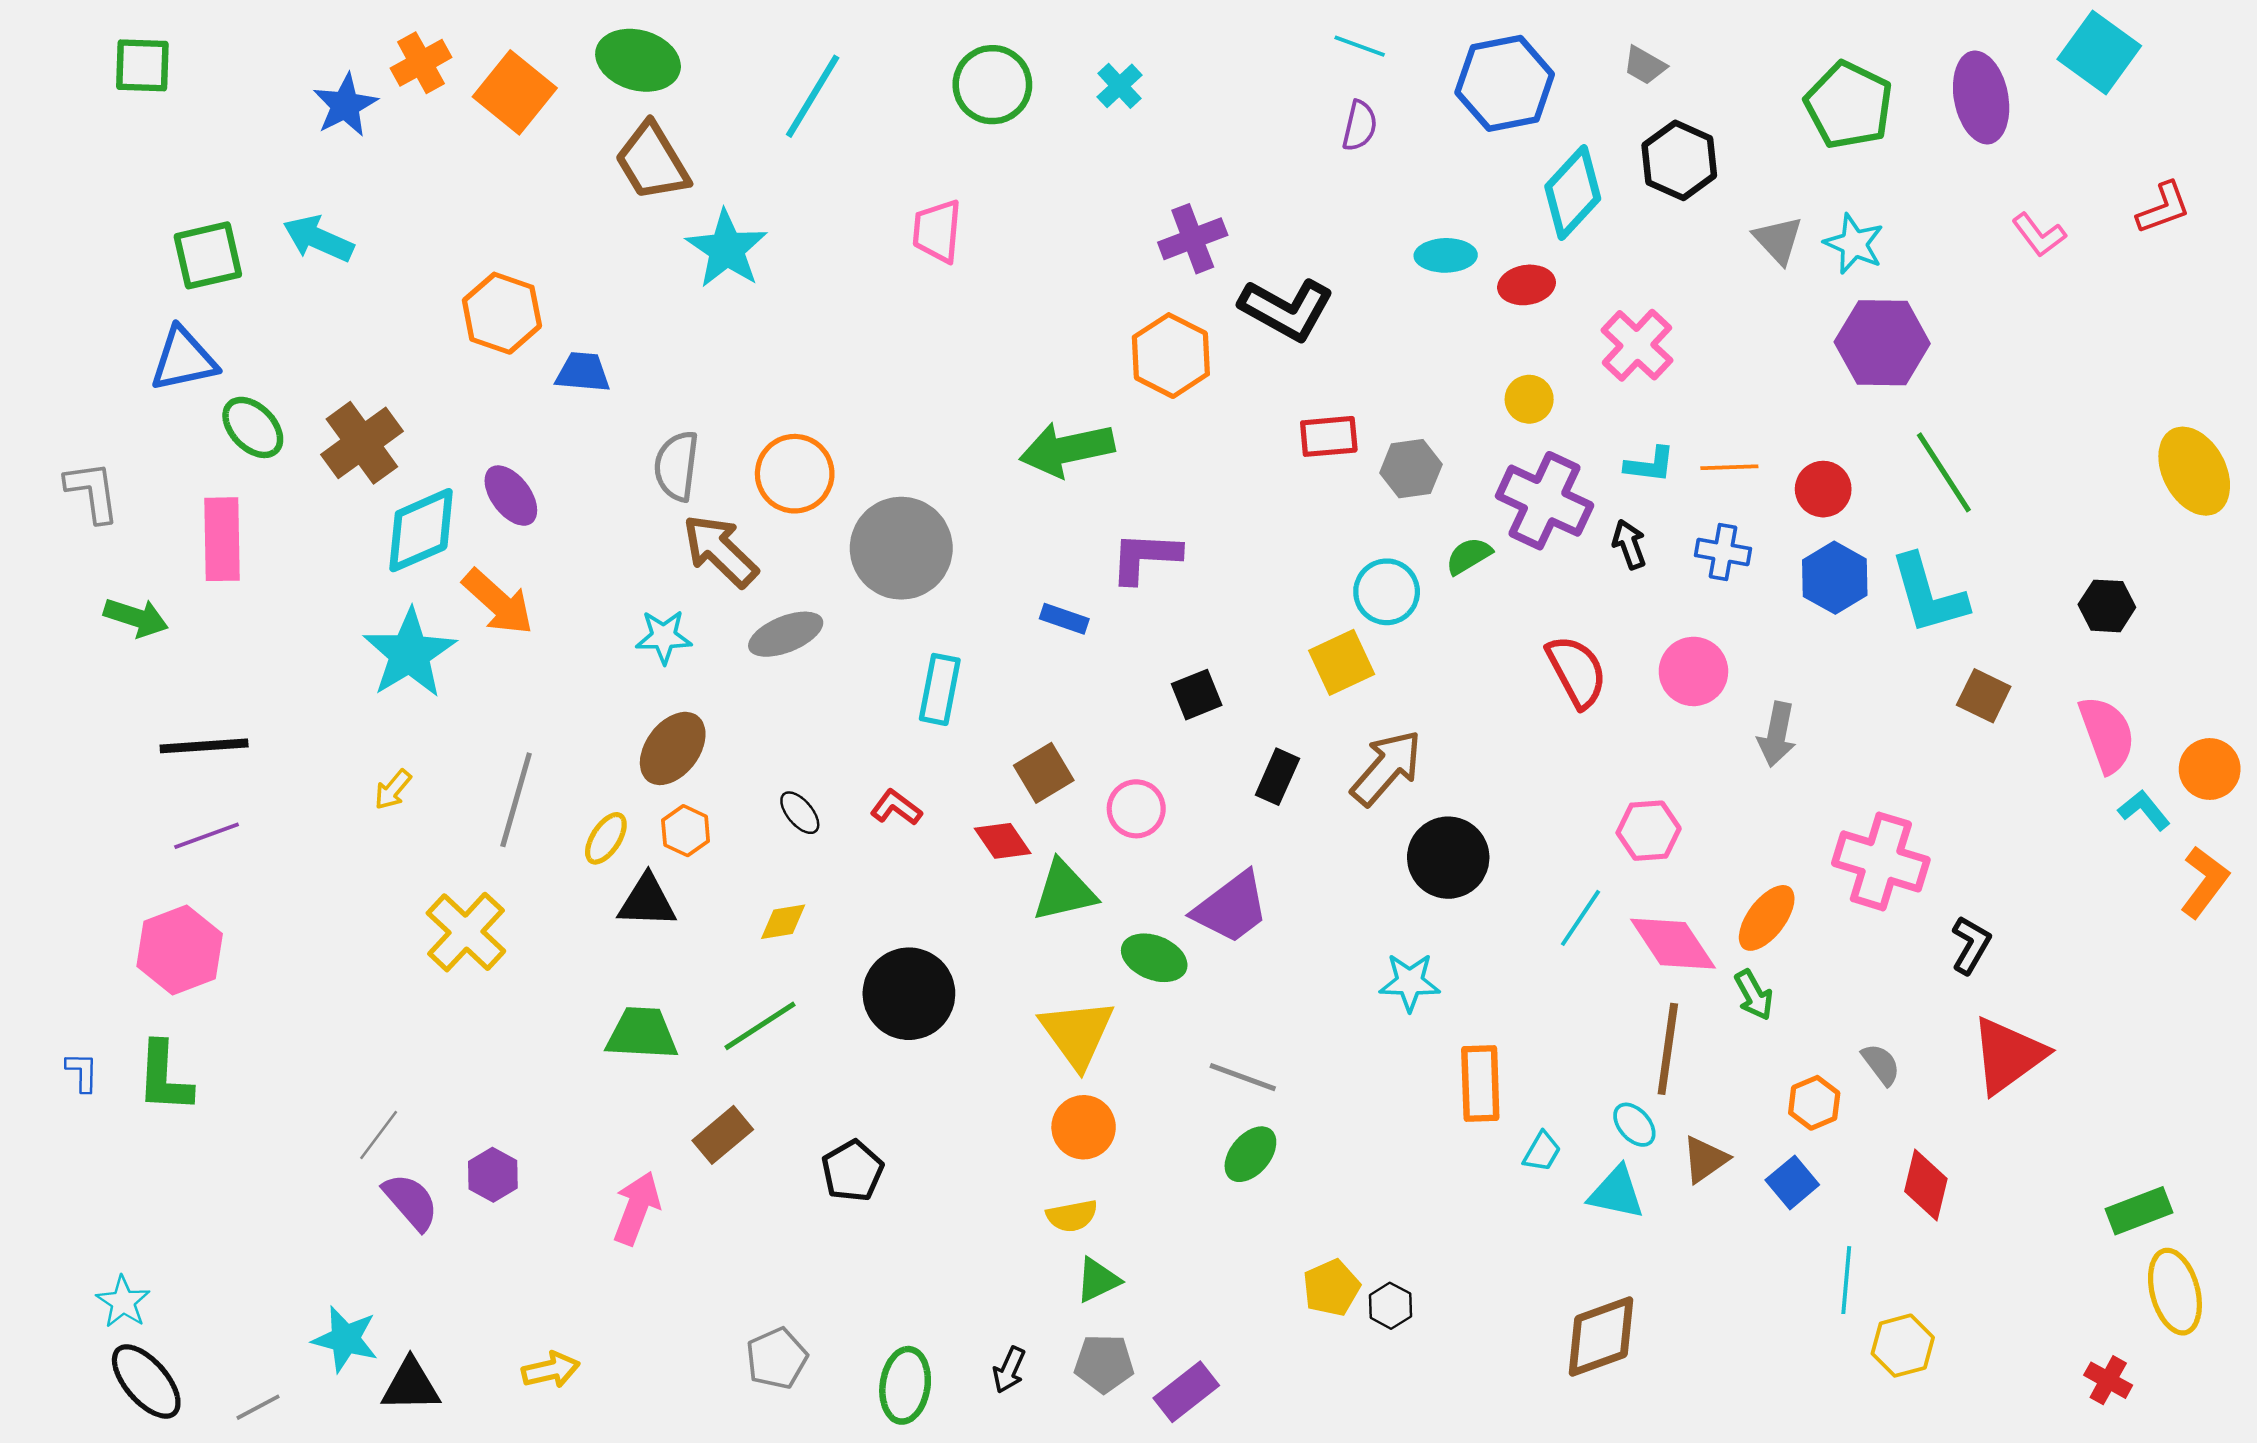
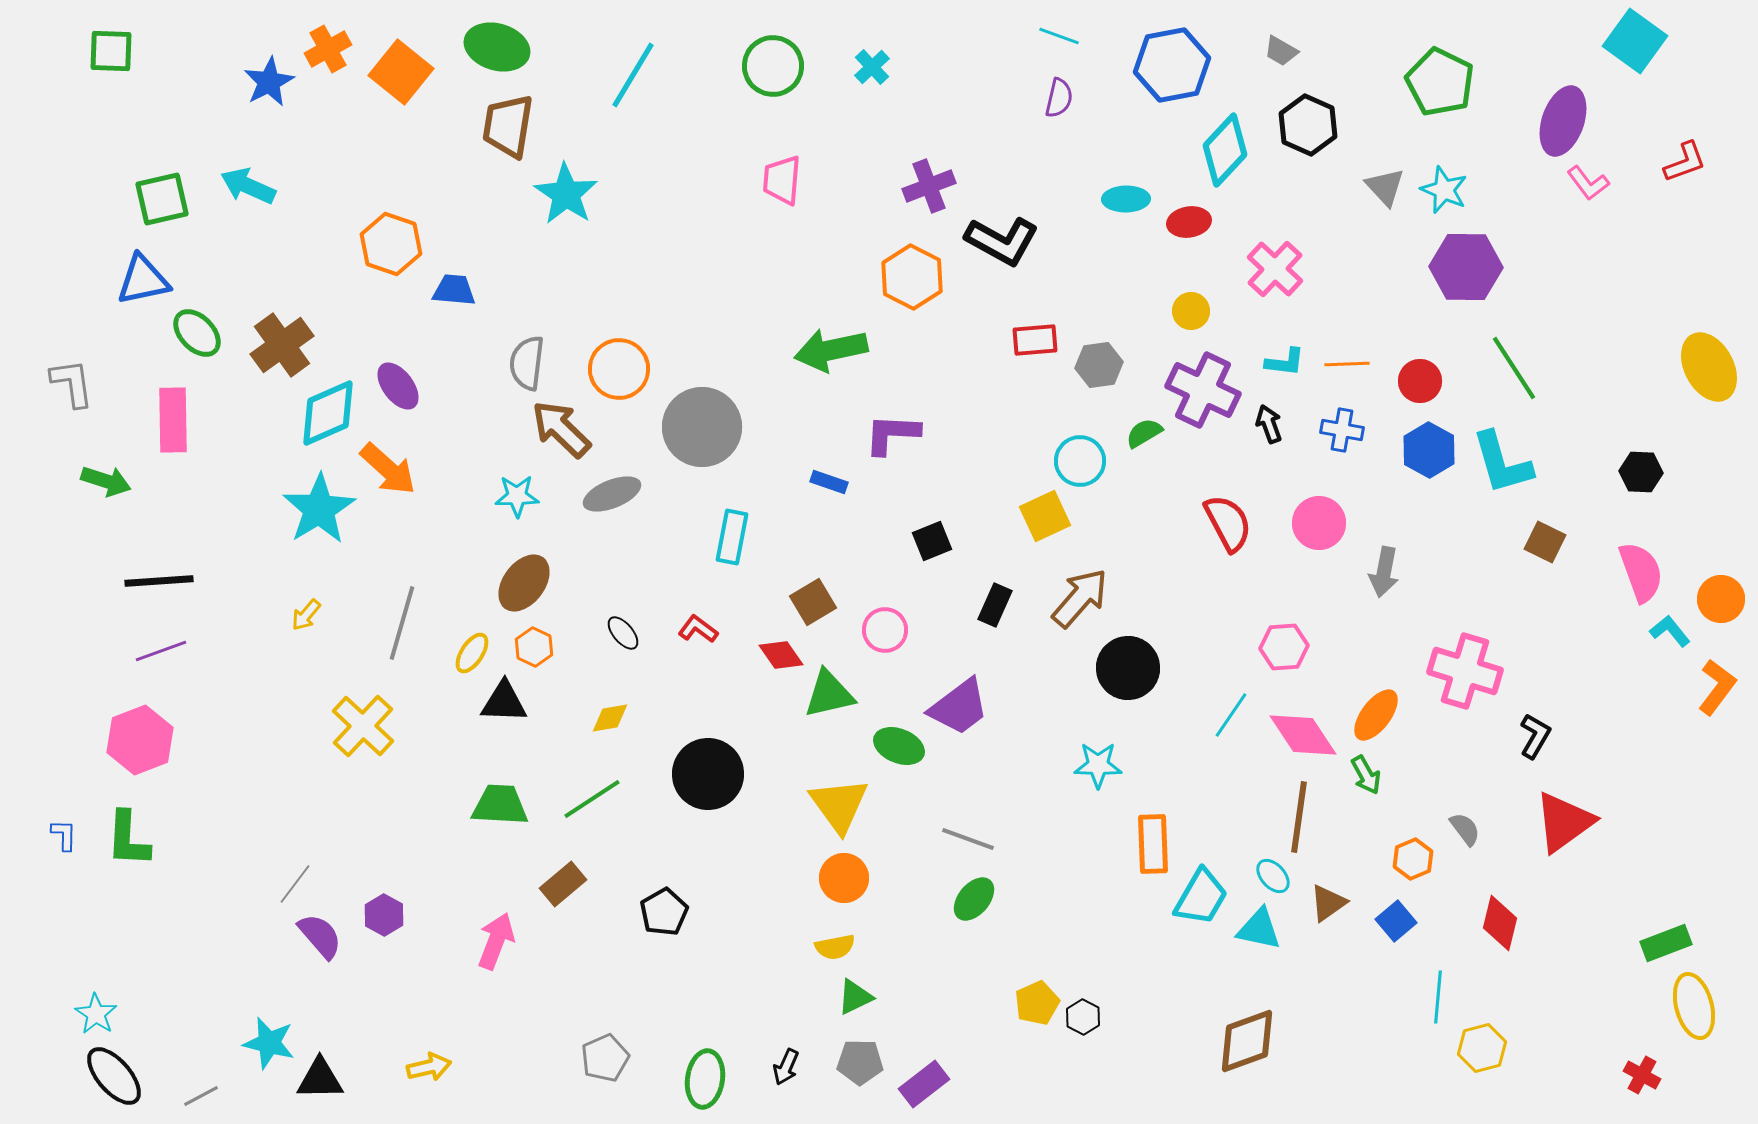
purple ellipse: (1981, 97) -> (1563, 121), moved, turned 30
brown trapezoid: (652, 162) -> (508, 126), turned 40
pink trapezoid: (937, 231) -> (782, 180), moved
cyan trapezoid: (1542, 1152) -> (1201, 897), size x1.8

